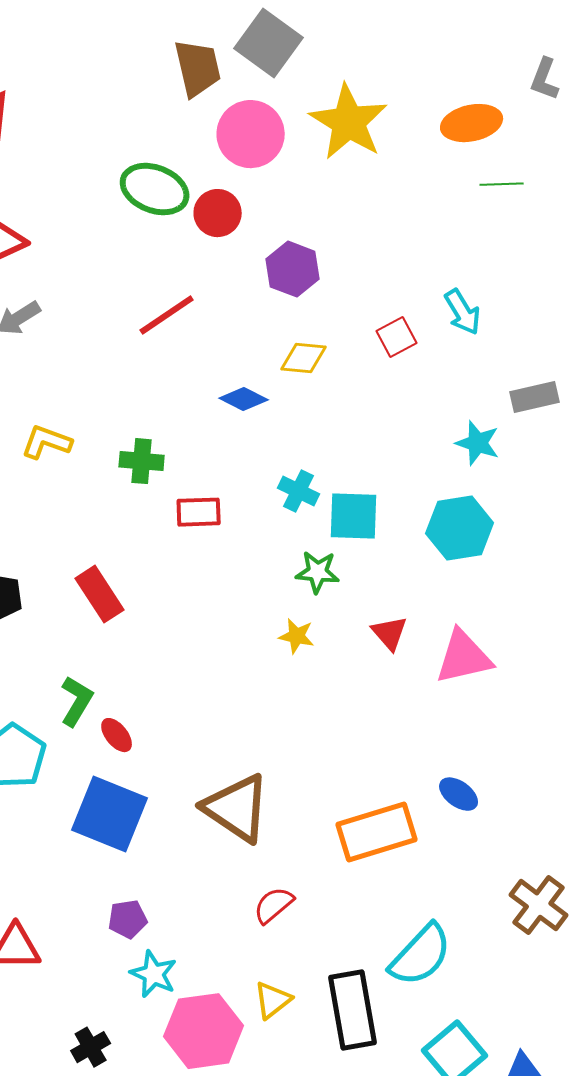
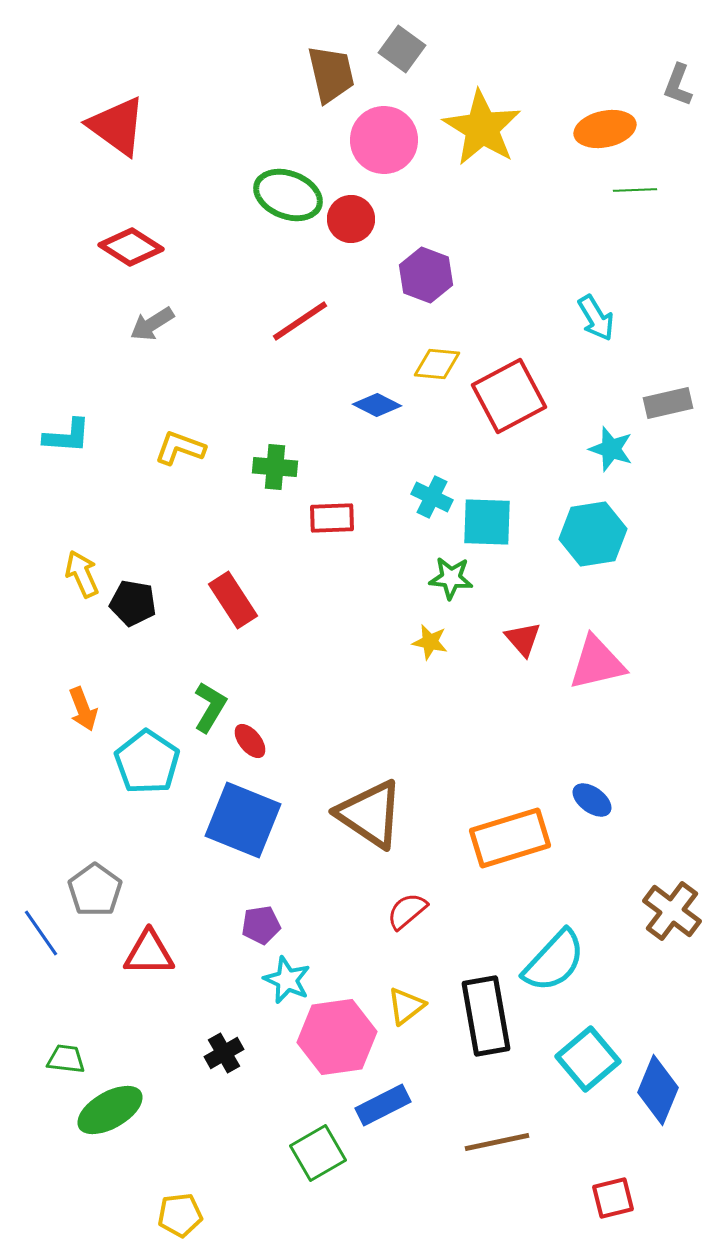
gray square: (269, 43) -> (402, 49), size x0.7
red square: (397, 337) -> (509, 396), moved, size x1.8

